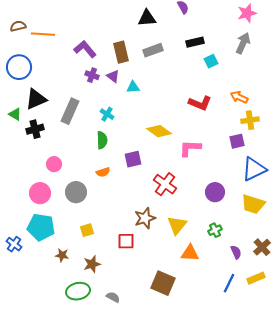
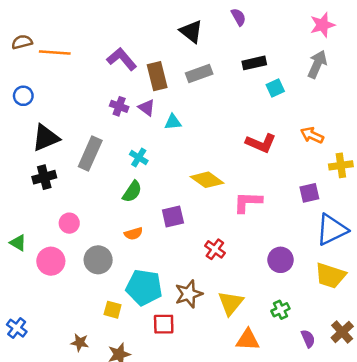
black triangle: (147, 18) -> (191, 31), turned 42
purple L-shape: (85, 49) -> (122, 59), moved
blue circle: (19, 67) -> (23, 96), size x0.6
green triangle: (15, 114) -> (18, 243), moved
yellow cross: (250, 120) -> (341, 165), moved
green semicircle: (102, 140) -> (132, 192), turned 36
red cross: (165, 184) -> (215, 249), size x0.7
cyan pentagon: (41, 227) -> (144, 287), moved
yellow square: (87, 230) -> (113, 310), turned 32

